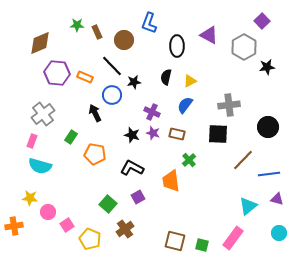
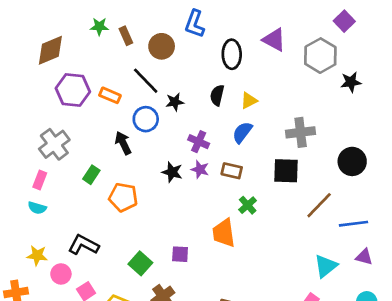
cyan semicircle: (40, 166) -> (37, 208), moved, size x0.6
black L-shape: (132, 168) -> (83, 245), moved
purple square: (138, 197) -> (180, 254), turned 32

